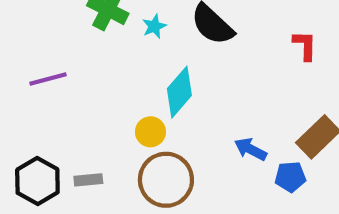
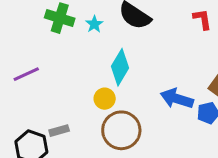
blue arrow: (251, 149) -> (177, 99), size x1.4
gray rectangle: (88, 180) -> (59, 131), moved

